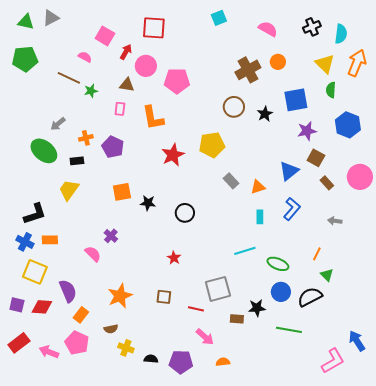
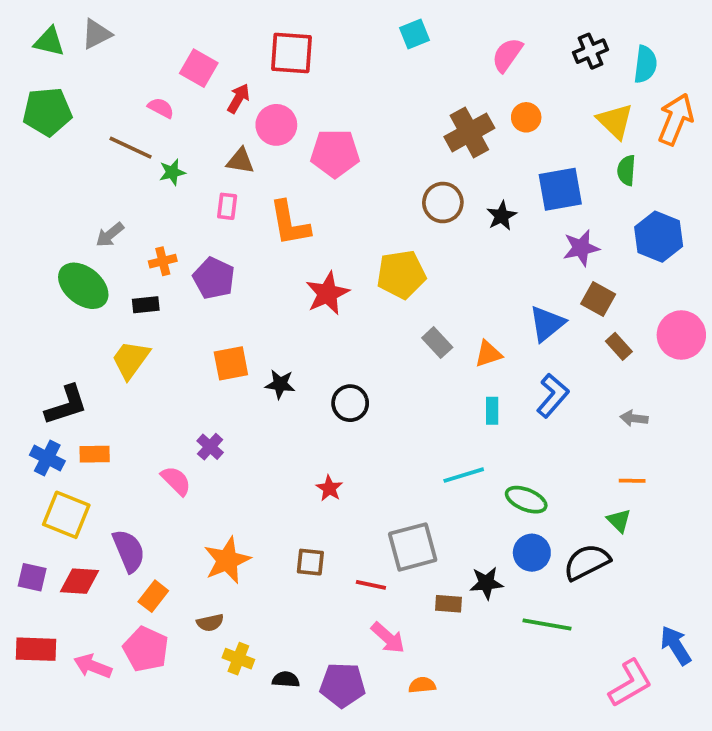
pink semicircle: (268, 29) -> (507, 55), turned -84
orange line: (317, 254) -> (632, 481), moved, turned 64
red rectangle: (19, 343) -> (36, 649), turned 40

